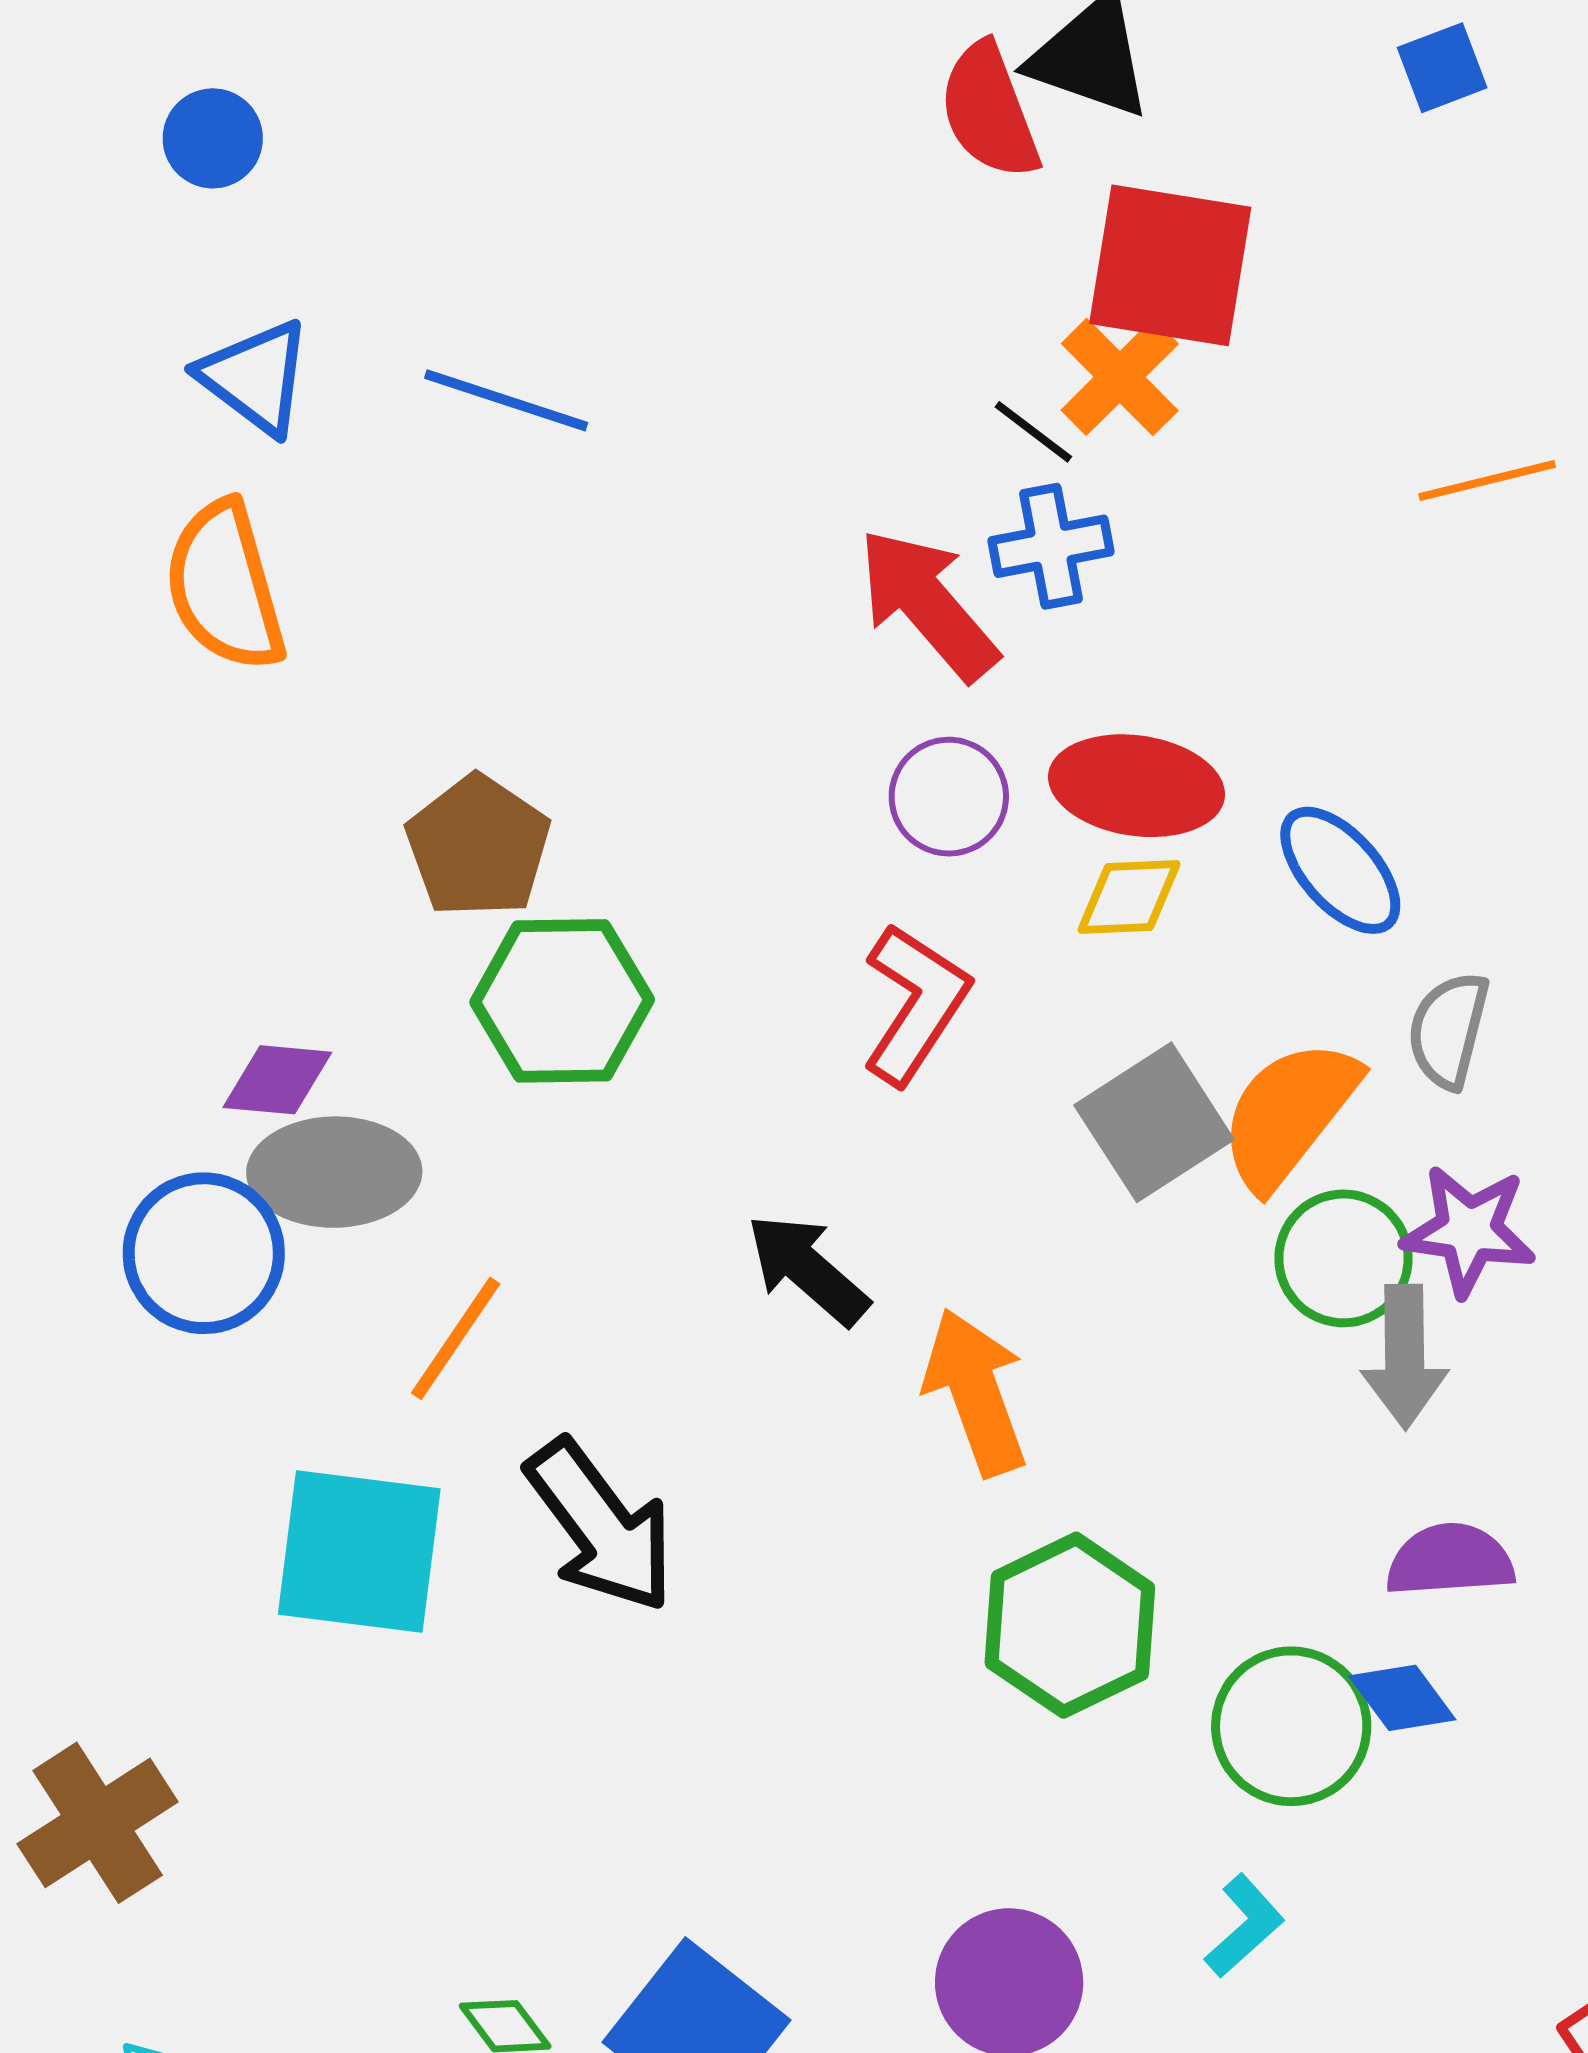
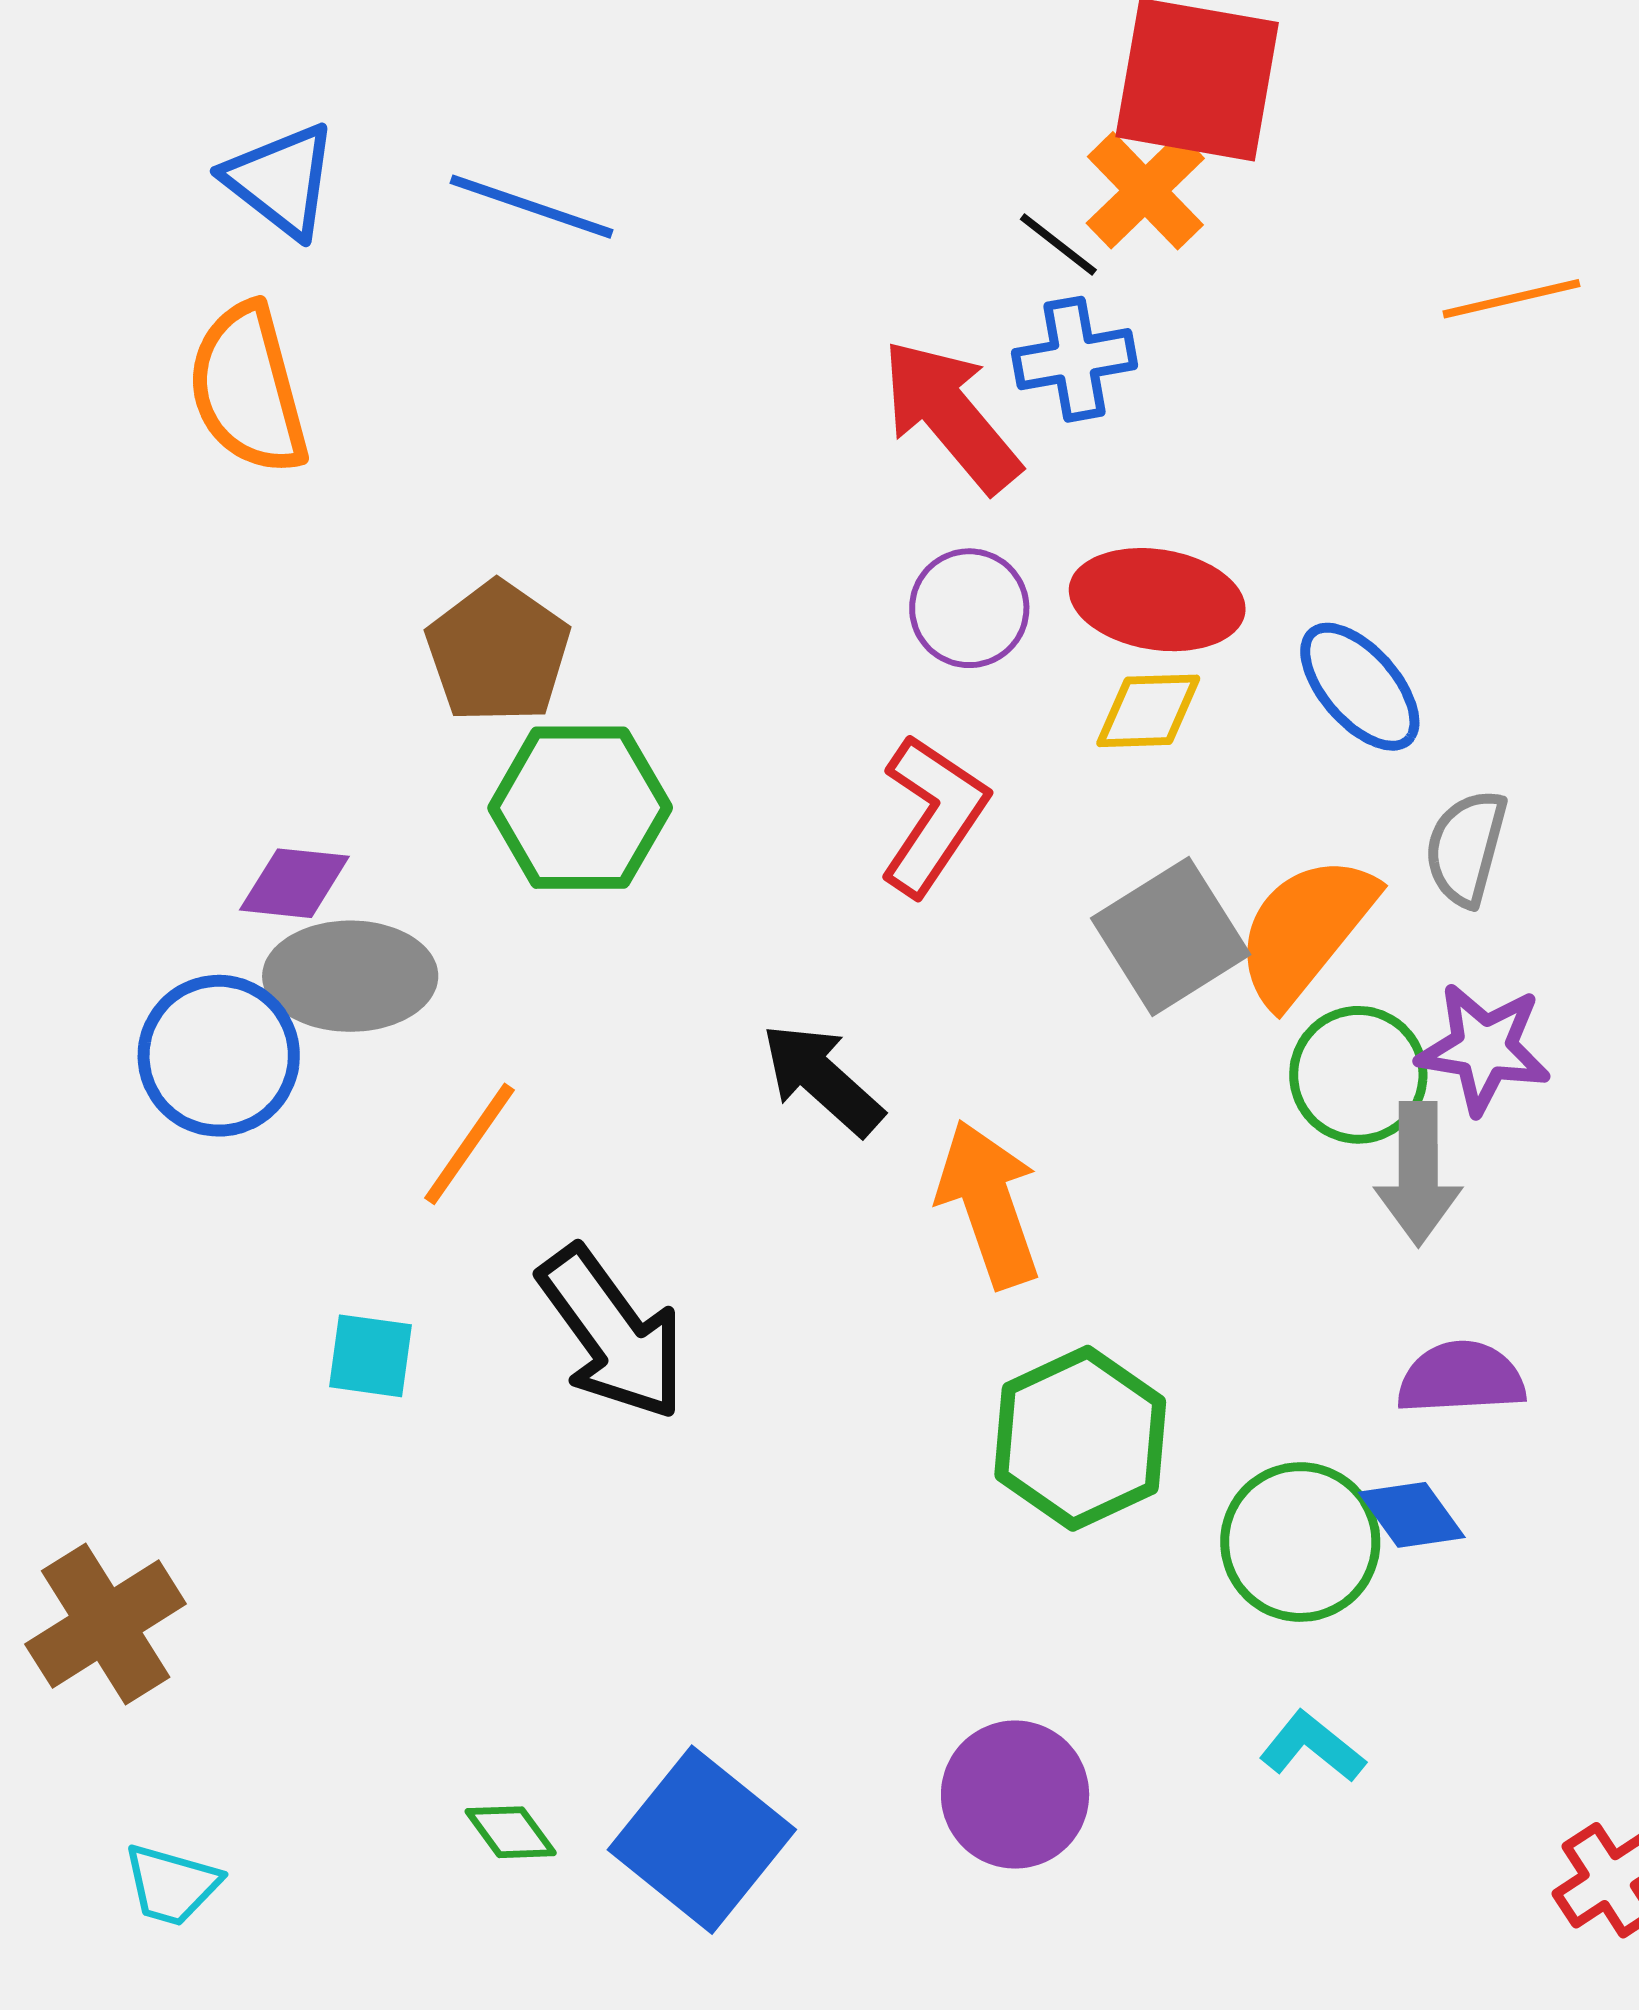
cyan square: (359, 1551) -> (371, 1356), size x0.5
cyan L-shape: (1244, 1926) -> (1312, 1747), moved, turned -100

